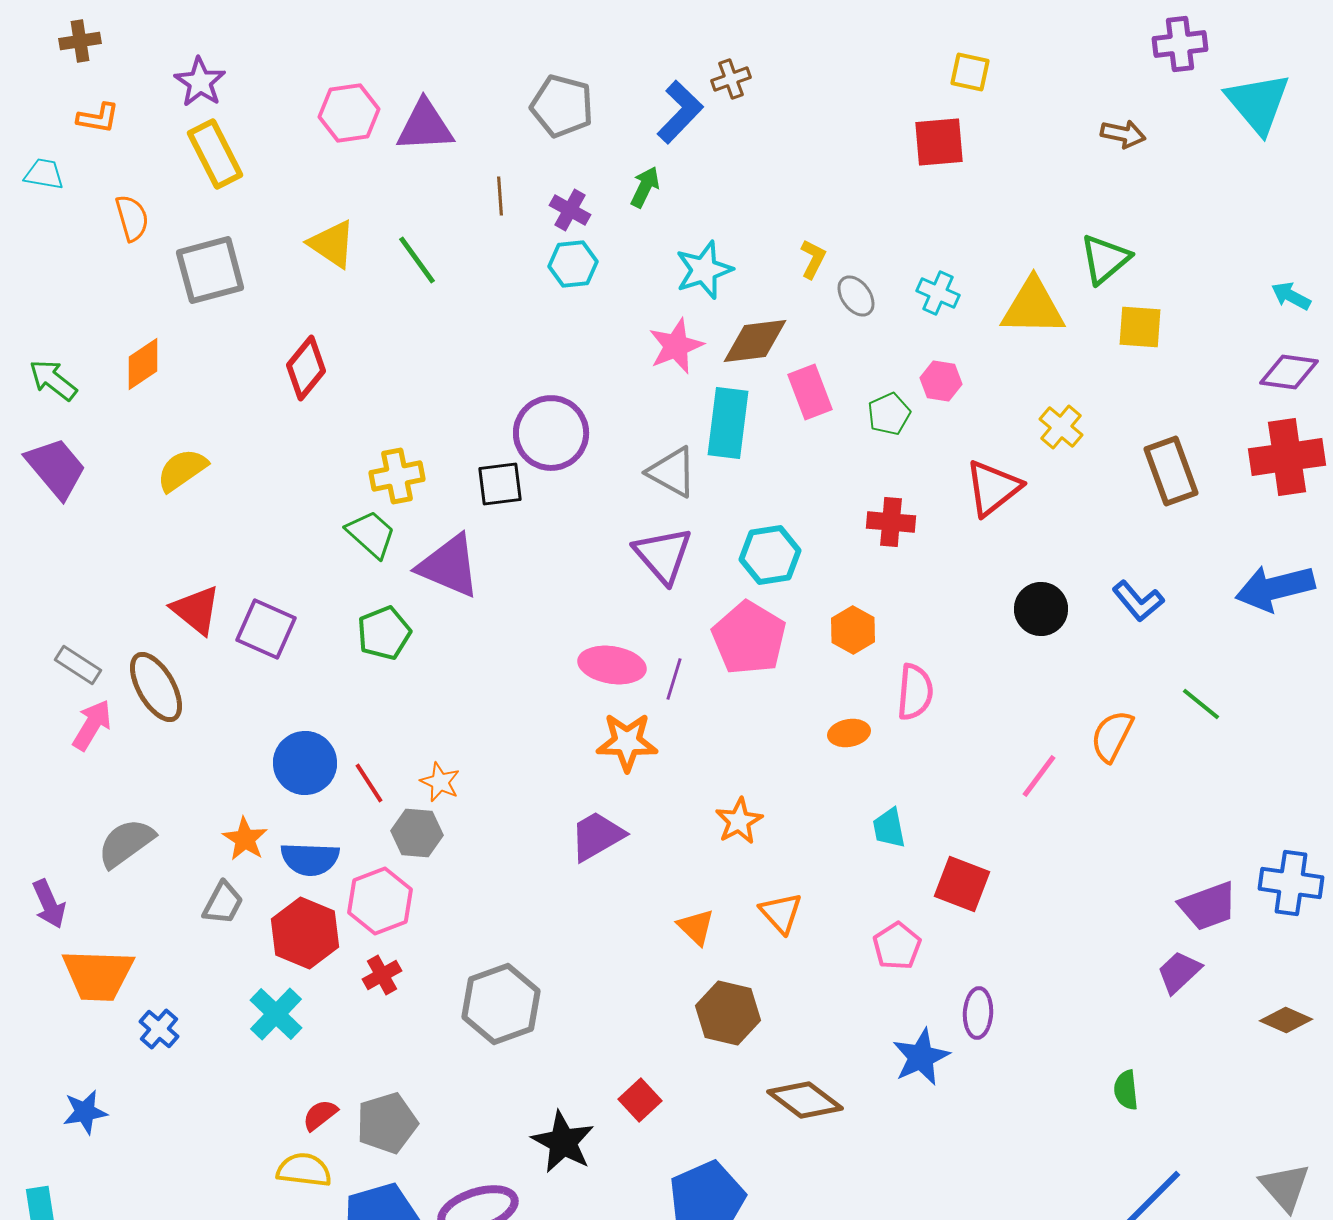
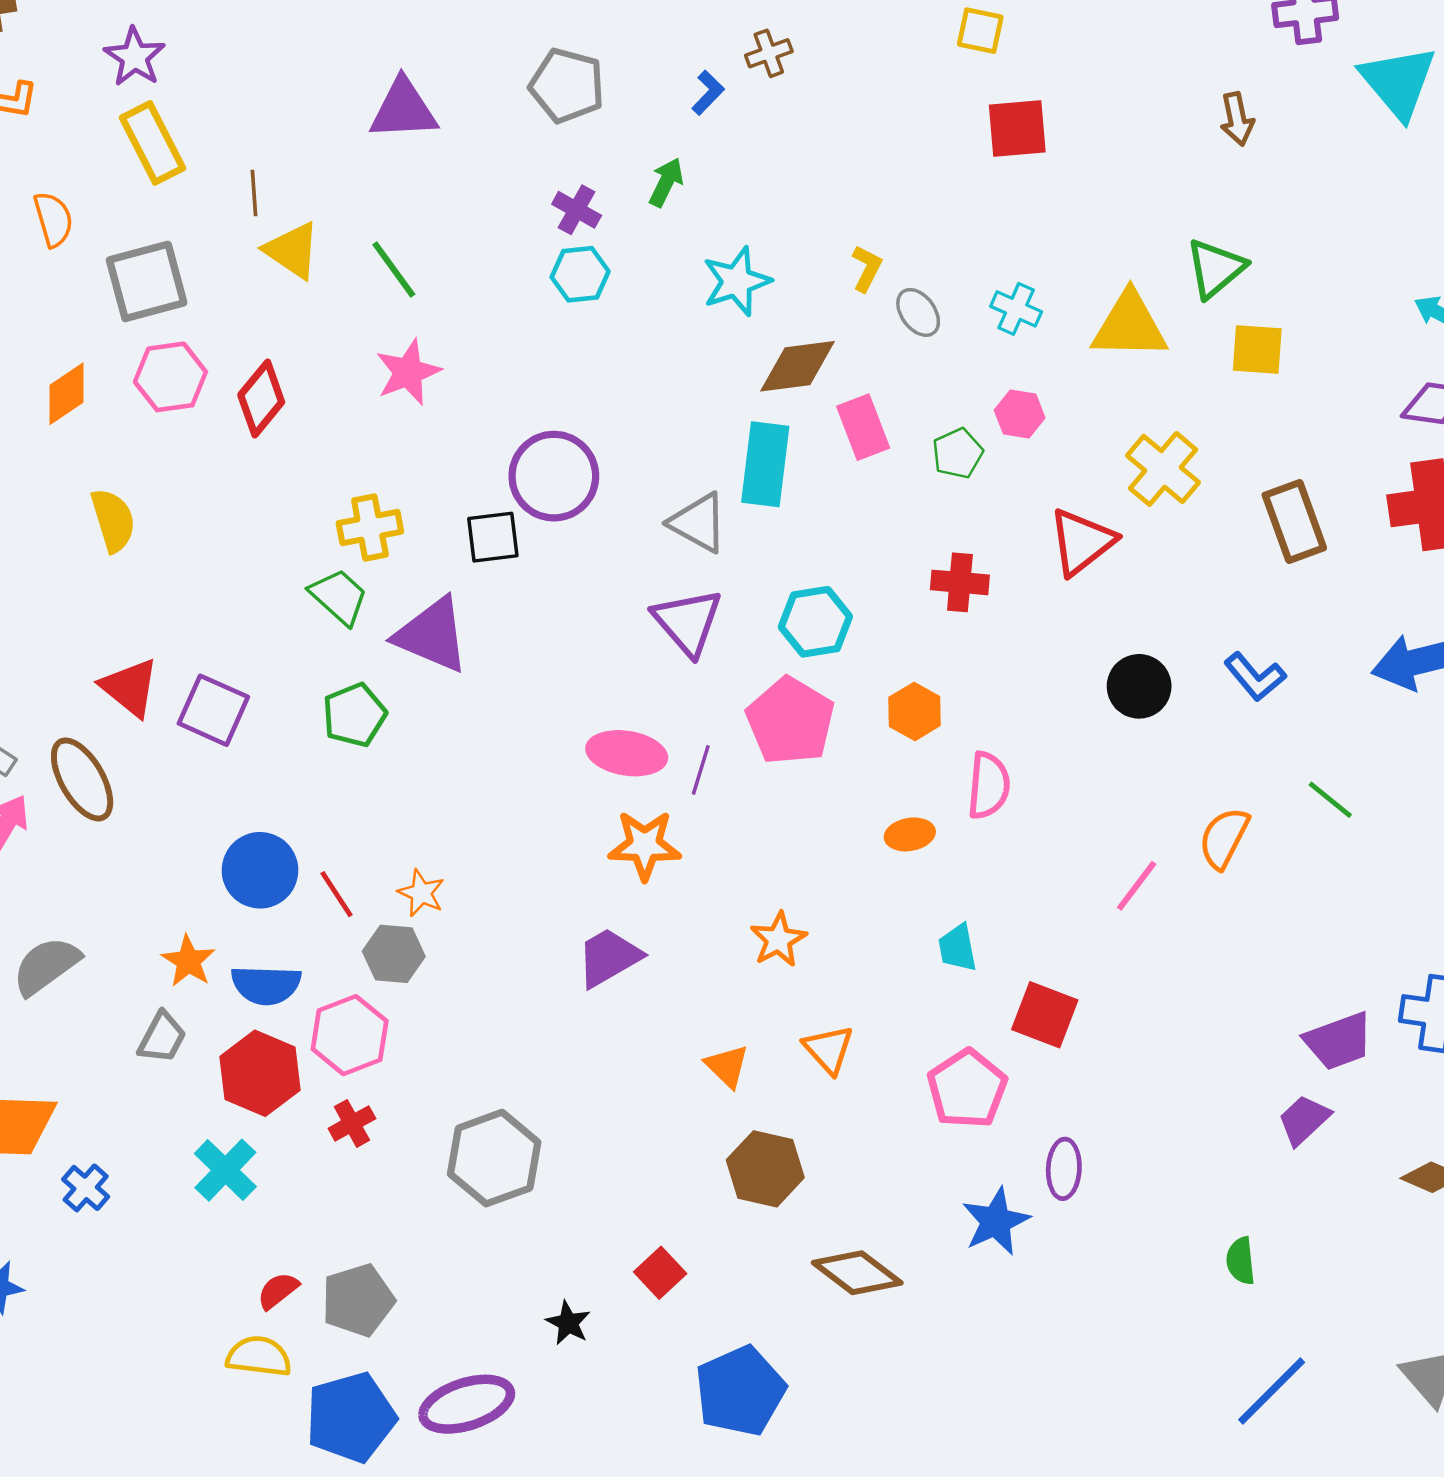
yellow square: (970, 72) -> (980, 31), moved
blue L-shape: (680, 112) -> (708, 93), size x0.6
pink hexagon: (349, 113) -> (170, 377), moved
brown arrow: (1123, 134) -> (1237, 119), turned 66
brown line: (500, 196) -> (254, 193), moved
pink star: (676, 346) -> (408, 372), moved
yellow cross: (1061, 427) -> (1163, 469), size x1.4
yellow semicircle: (182, 470) -> (113, 520), turned 108
pink pentagon: (897, 946) -> (967, 1089), size x1.4
black star: (563, 1142) -> (568, 1323), size x0.6

